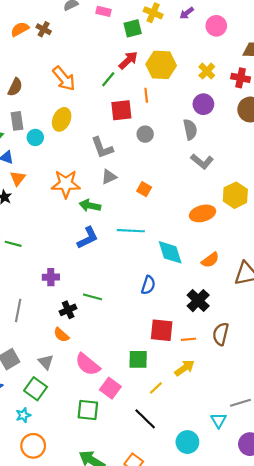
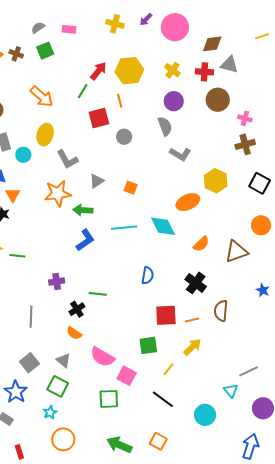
pink circle: (216, 26) -> (175, 27), size x1.4
green square: (133, 28) -> (45, 51), moved
gray L-shape: (102, 148) -> (67, 159), moved
cyan diamond: (170, 252) -> (163, 226), moved

